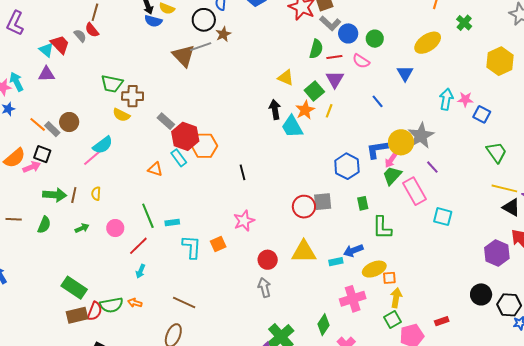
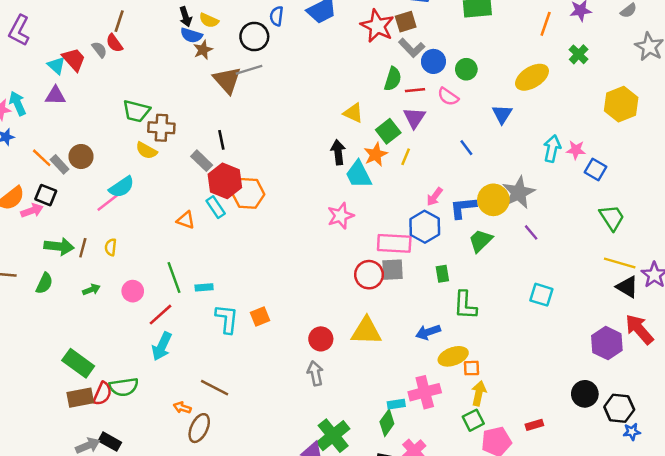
brown star: (223, 34) -> (203, 50), moved
pink arrow: (391, 160) -> (435, 197), moved
black line: (243, 172) -> (221, 140), moved
pink rectangle: (414, 191) -> (394, 243), moved, turned -60
pink star: (244, 221) -> (341, 216), moved
cyan rectangle: (336, 262) -> (396, 404), moved
cyan arrow: (140, 271) -> (162, 346), size x1.6
orange arrow: (135, 303) -> (182, 408), moved

